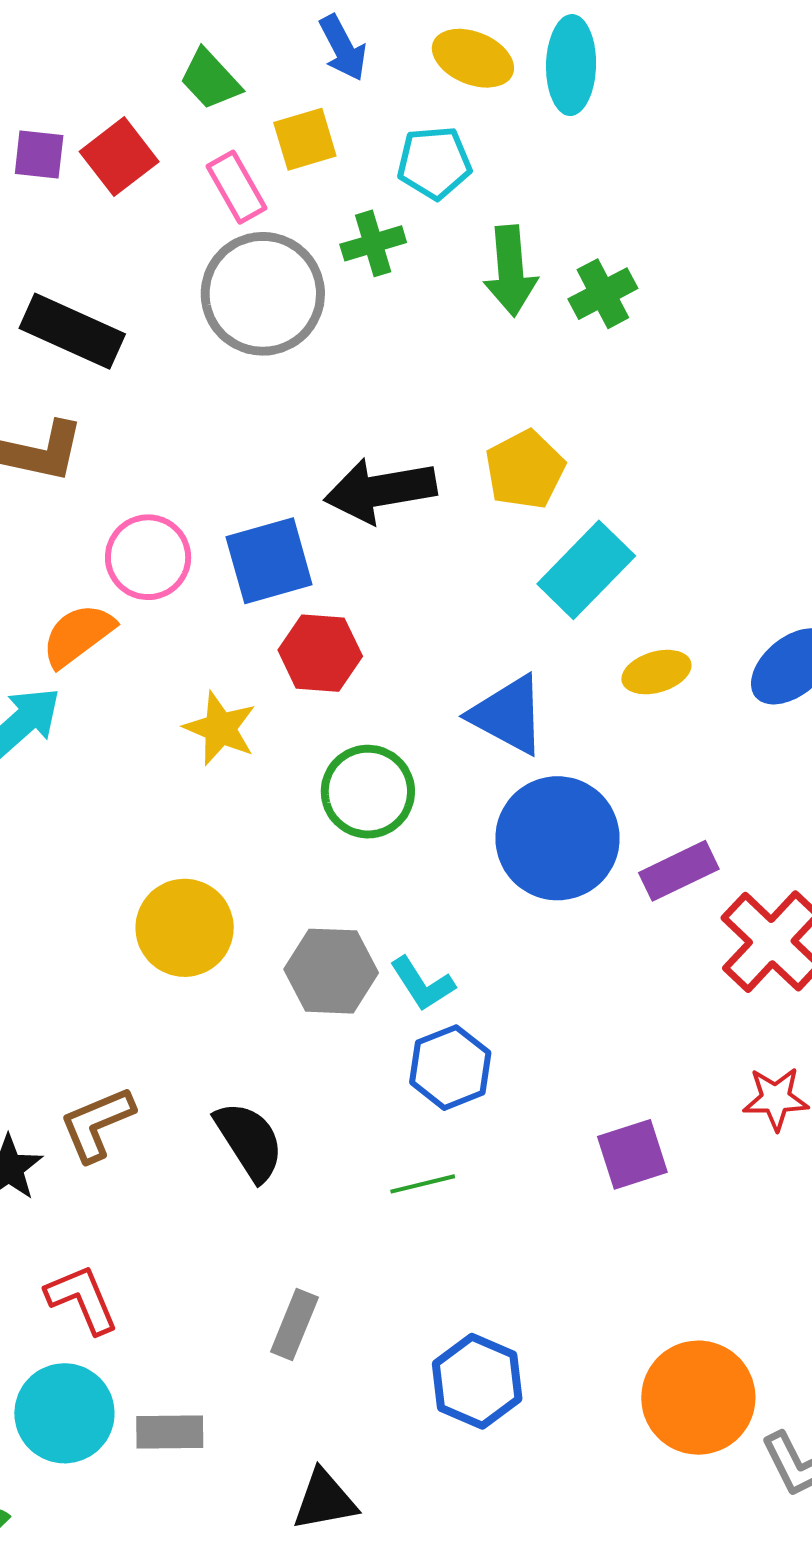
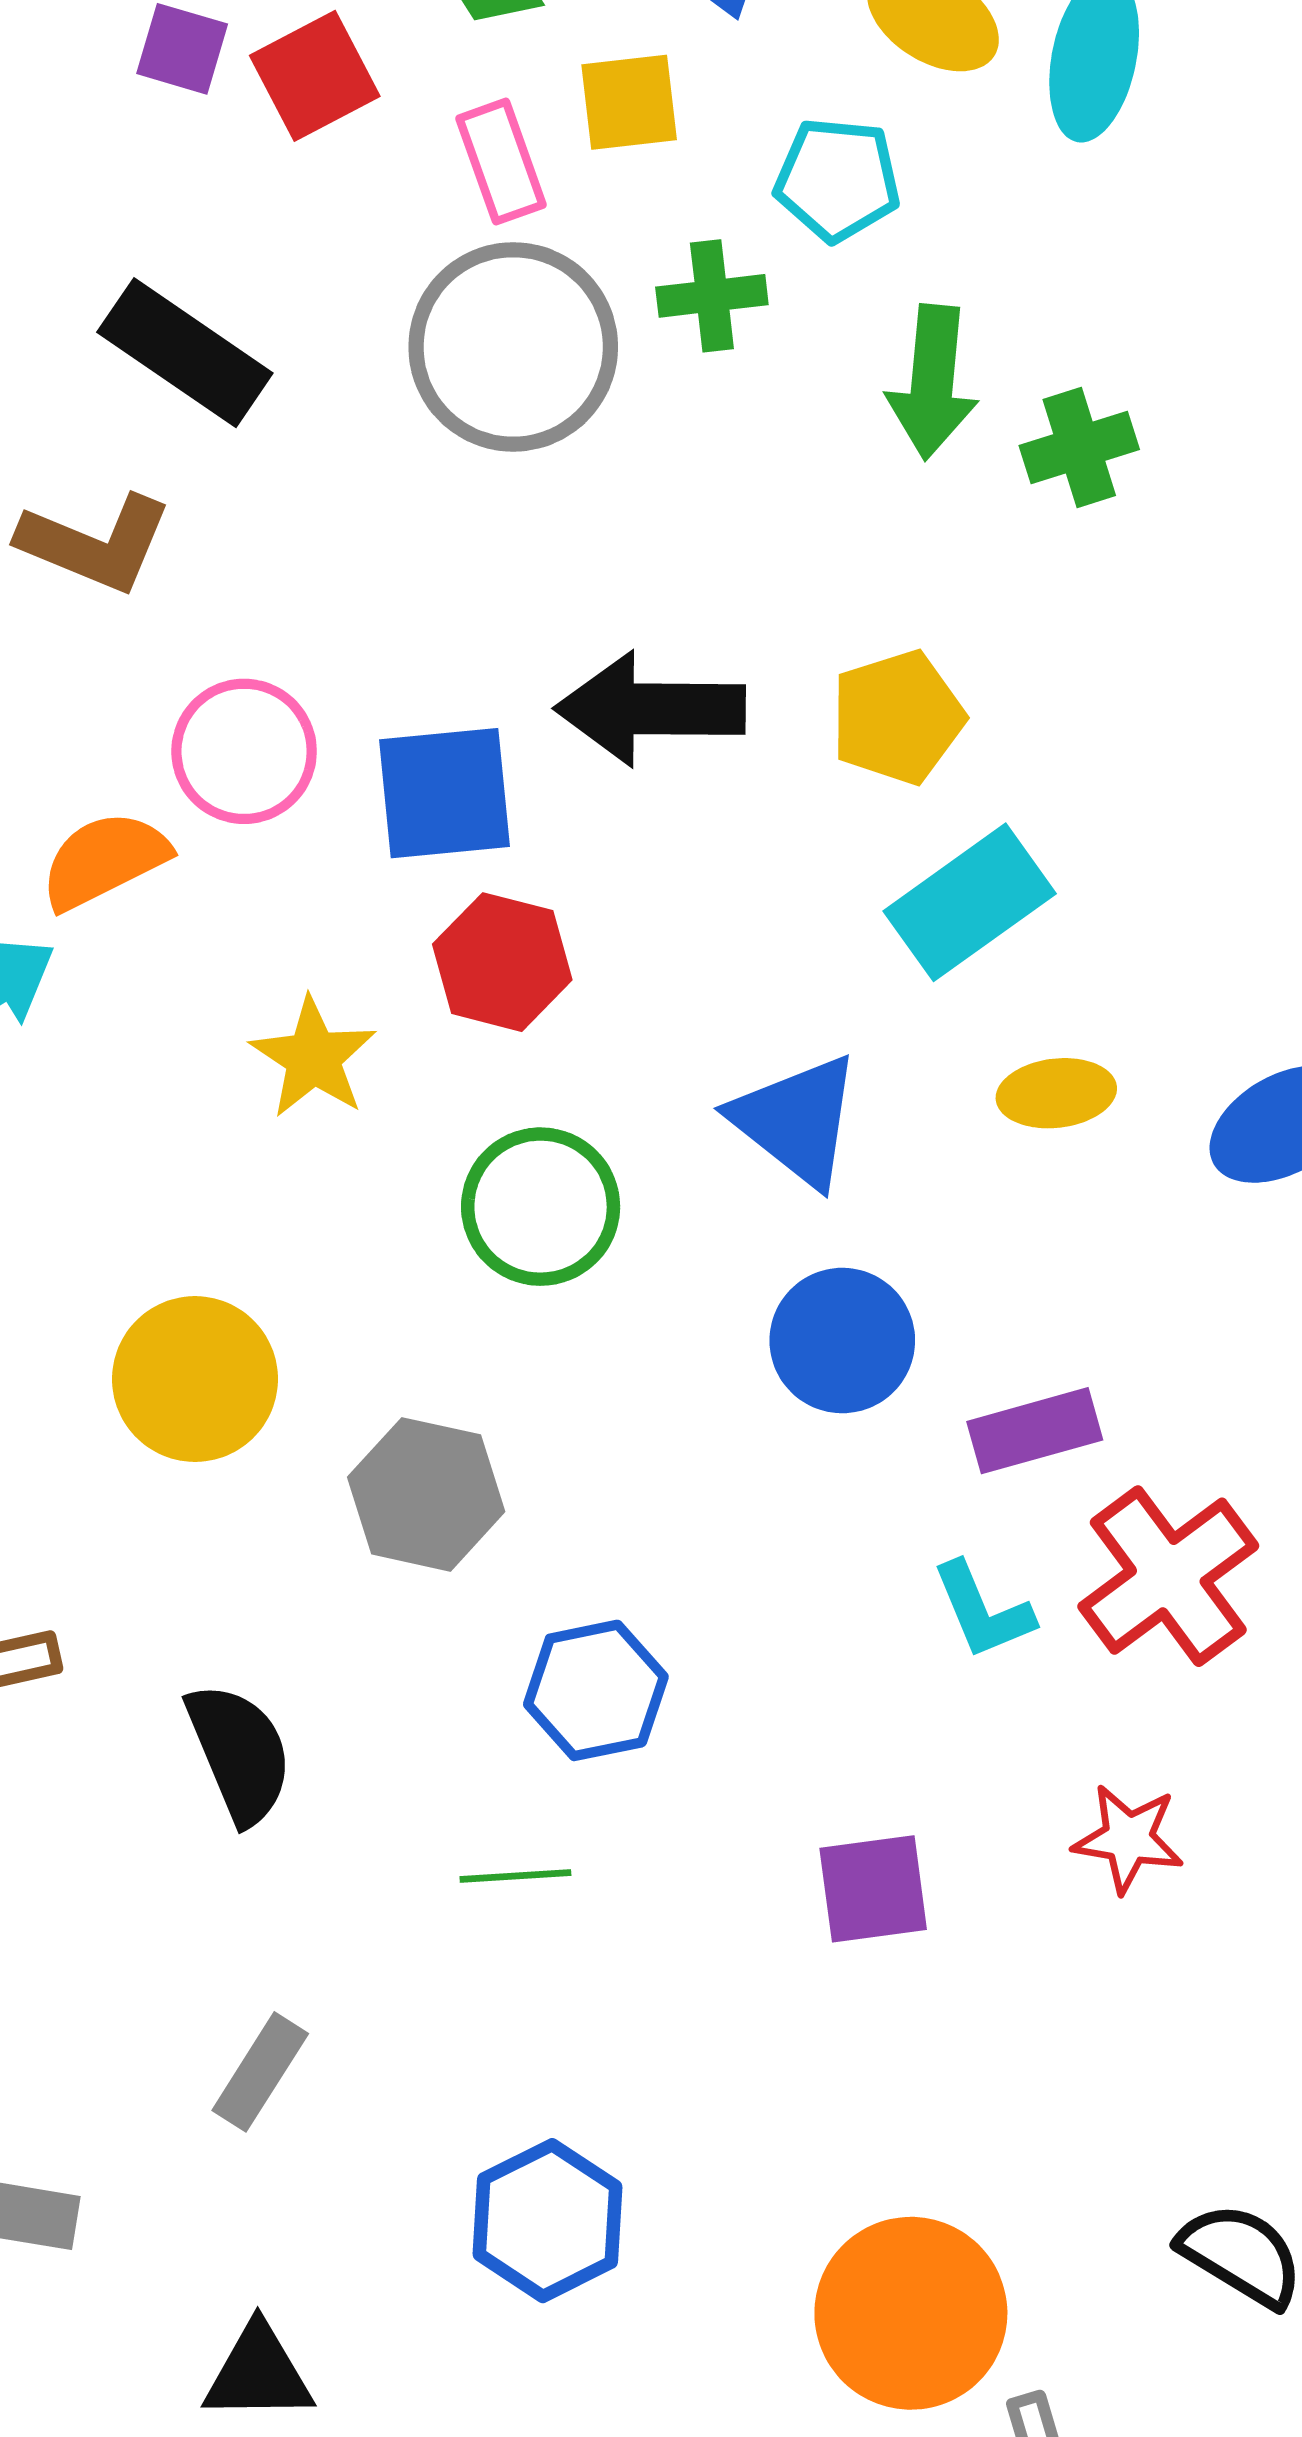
blue circle: (558, 838) -> (842, 1341), size x0.7
cyan L-shape: (422, 984) -> (983, 1611), moved

